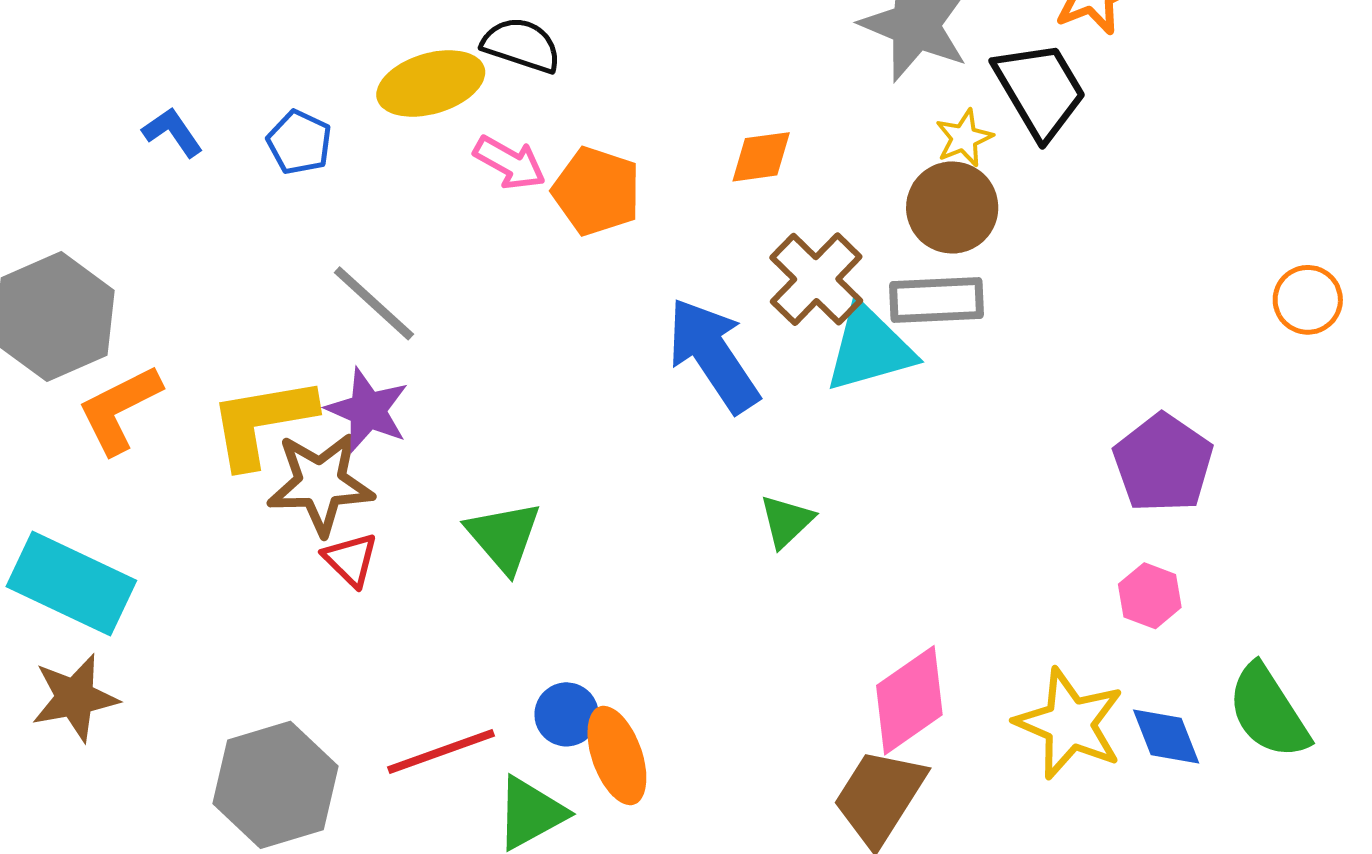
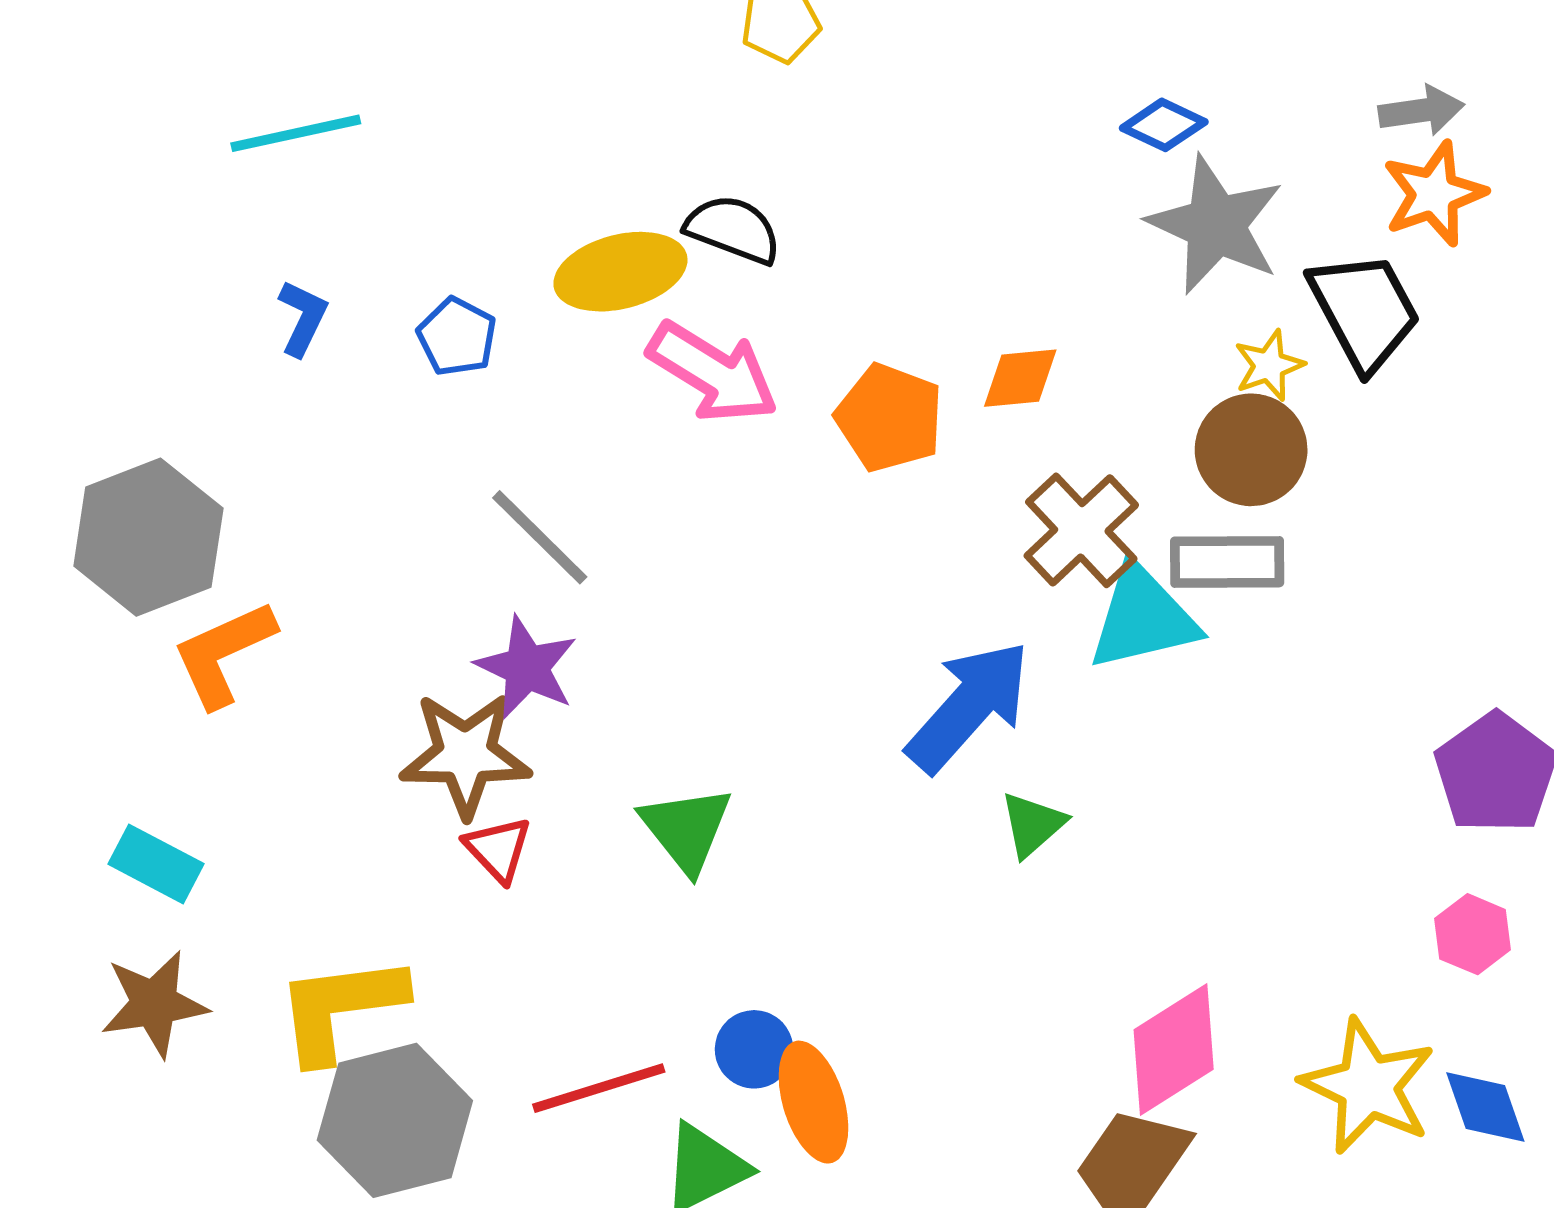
blue L-shape: (173, 132) -> (303, 318), turned 58
pink arrow: (510, 163) -> (713, 372), size x1.5
orange pentagon: (597, 191) -> (889, 418), moved
blue arrow: (713, 355) -> (969, 706), moved, turned 73
yellow L-shape: (262, 422) -> (340, 1008), moved
cyan rectangle: (71, 583) -> (156, 864), size x0.6

